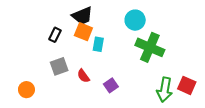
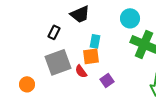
orange square: (83, 32) -> (91, 56), moved, turned -30
gray square: (59, 66) -> (58, 62), size x1.5

